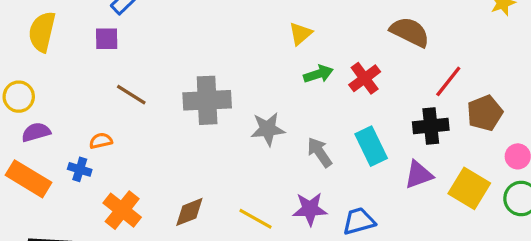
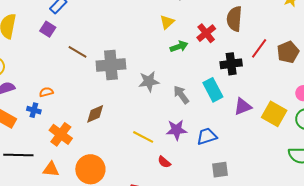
brown semicircle: (410, 32) -> (234, 19), turned -110
purple square: (107, 39) -> (48, 29), turned 35
red cross: (365, 78) -> (206, 33), moved
brown line: (131, 95) -> (78, 52), moved
brown pentagon: (485, 113) -> (288, 52), moved
black cross: (431, 126) -> (231, 64), moved
brown diamond: (189, 212) -> (95, 114), moved

